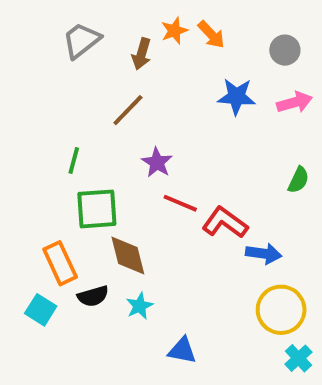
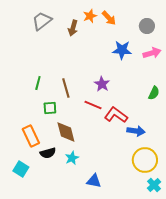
brown line: (128, 110) -> (66, 88), moved, turned -60
purple star: (157, 162) -> (102, 84), moved
green square: (97, 209) -> (50, 108), size x0.6
cyan square: (41, 310) -> (21, 169), moved

